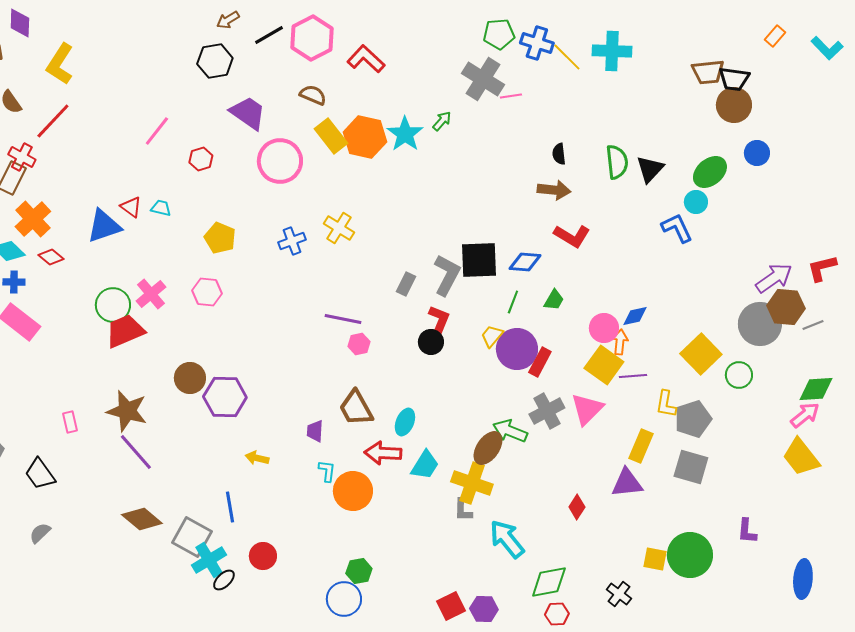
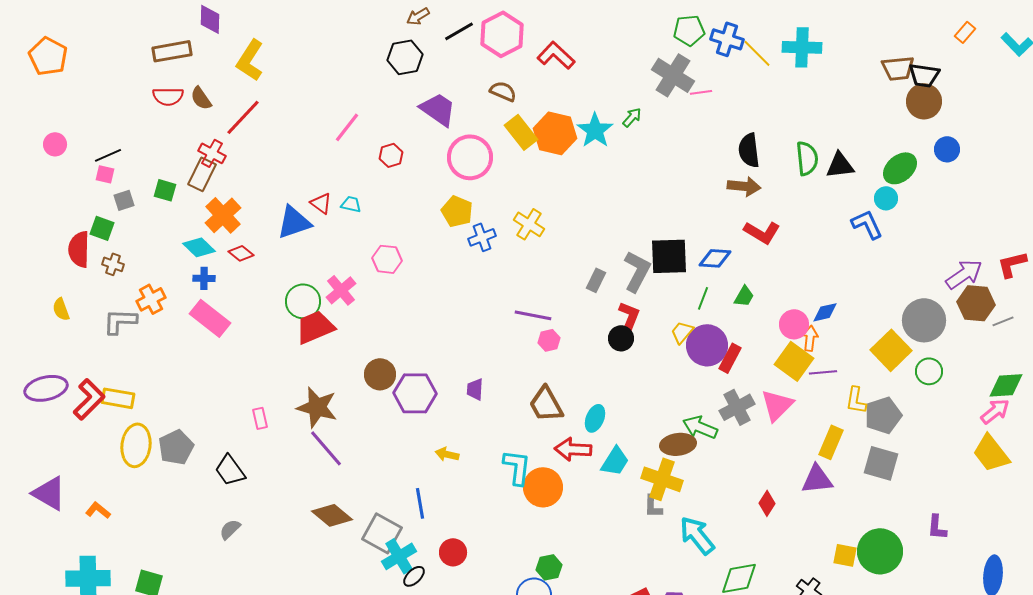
black semicircle: (559, 154) -> (749, 150), size x1.6
black triangle: (650, 169) -> (840, 165), turned 40
yellow pentagon: (220, 238) -> (457, 211), moved
pink hexagon: (207, 292) -> (387, 259), moved
gray circle: (760, 324) -> (924, 320), moved
purple trapezoid: (315, 431) -> (475, 389), moved
brown ellipse: (488, 448) -> (678, 444), turned 48
cyan L-shape: (327, 471) -> (517, 467), size x1.6

